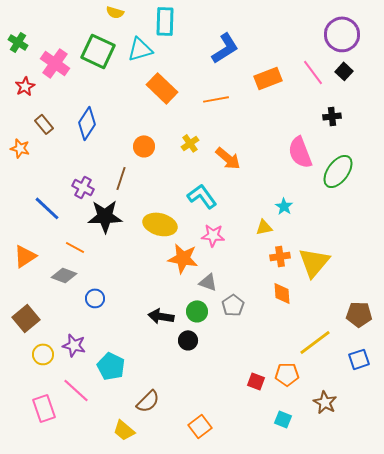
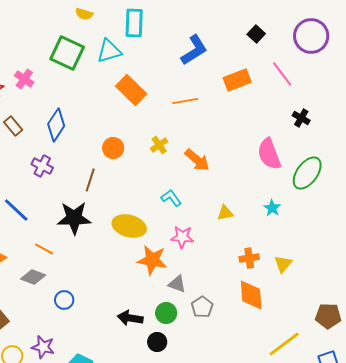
pink cross: (55, 63) -> (24, 79), moved, size x0.7
black square: (344, 71) -> (256, 34), moved
black cross: (332, 116) -> (301, 118), turned 36
purple cross: (83, 187) -> (42, 166), moved
cyan L-shape: (202, 196) -> (171, 198), size x0.7
cyan star: (284, 206) -> (272, 208), moved
yellow triangle: (264, 227) -> (225, 213), moved
yellow triangle: (314, 262) -> (283, 264), size x0.6
orange diamond: (282, 293) -> (251, 295), size x1.4

